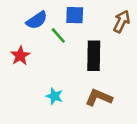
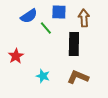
brown arrow: (122, 21) -> (84, 18), moved, turned -30
red star: (20, 56) -> (16, 56), moved

